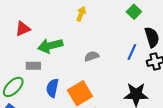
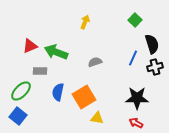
red triangle: (23, 29) -> (30, 46), moved
green arrow: (50, 46) -> (56, 52), turned 35

